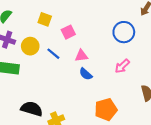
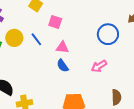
pink square: (68, 32) -> (55, 22), turned 32
yellow circle: (30, 46) -> (14, 38), moved

